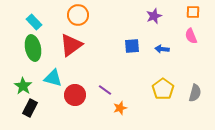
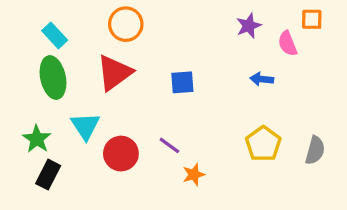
pink semicircle: (191, 36) -> (288, 44), moved
blue square: (132, 46) -> (182, 82), moved
cyan triangle: (53, 78) -> (85, 126), turned 42

